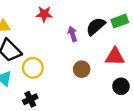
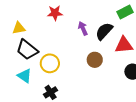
black semicircle: (96, 26) -> (104, 31), moved

